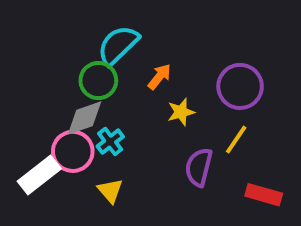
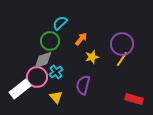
cyan semicircle: (118, 45) -> (60, 23), size x0.7
yellow line: (236, 140) -> (122, 59), moved
purple semicircle: (199, 167) -> (83, 85), moved

